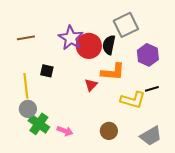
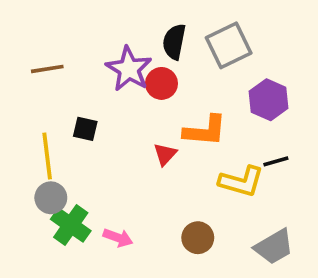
black semicircle: (109, 45) -> (174, 42), moved
red circle: (89, 46) -> (161, 83), size x0.7

